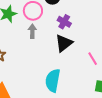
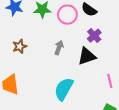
gray arrow: (32, 31) -> (59, 48), moved

